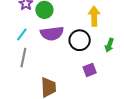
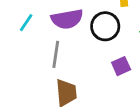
gray line: (23, 58) -> (56, 54), moved

